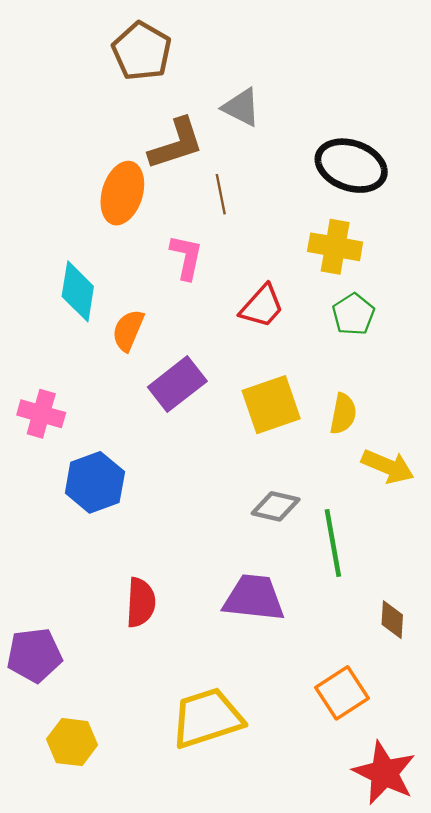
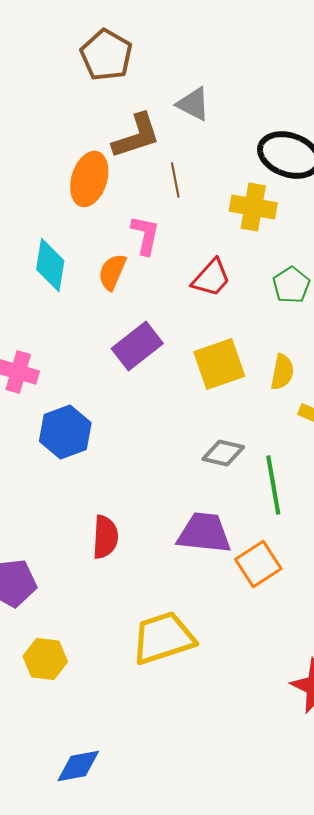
yellow cross: (335, 247) -> (253, 207), moved
orange semicircle: (128, 330) -> (112, 272), moved
orange square: (342, 693) -> (258, 564), moved

